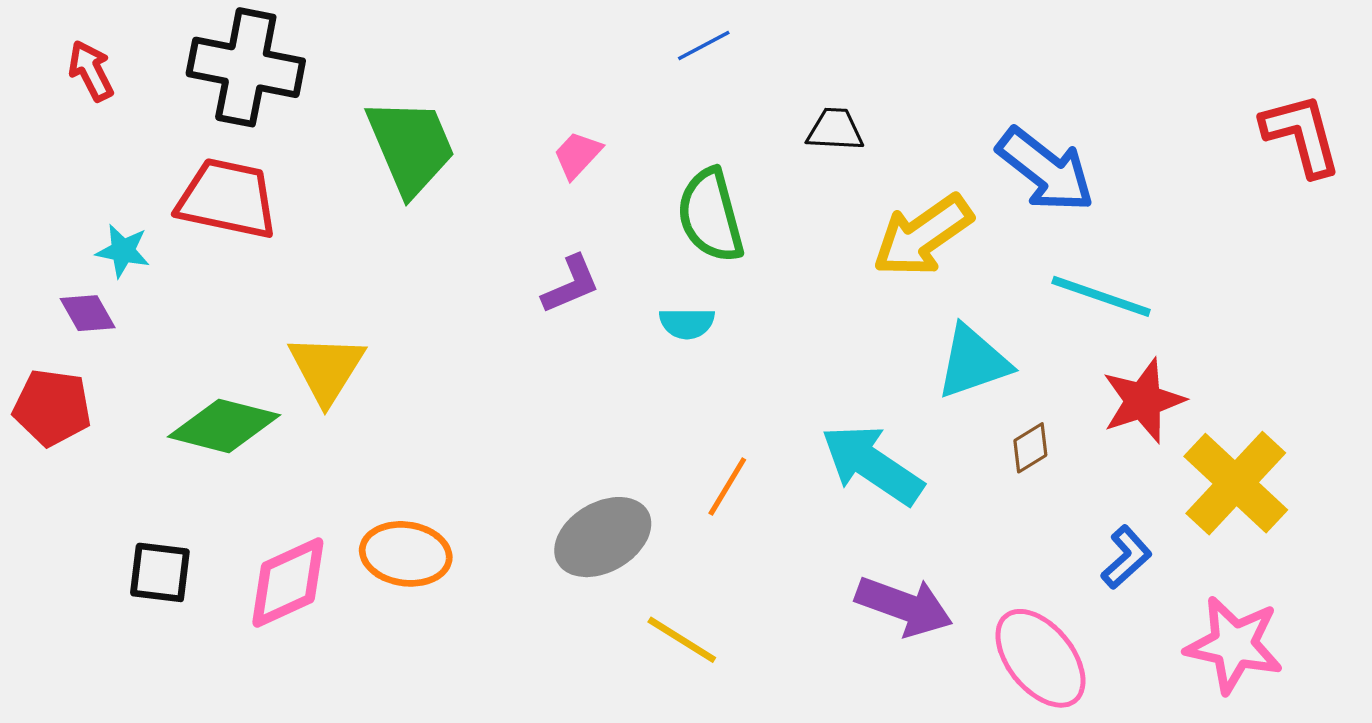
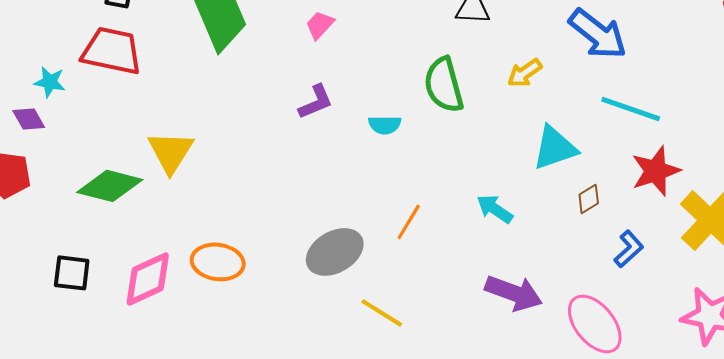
green semicircle: (710, 215) -> (444, 85), moved
yellow arrow: (923, 236) -> (525, 73), size x0.6
cyan arrow: (872, 465) -> (495, 209), size x0.6
blue L-shape: (1126, 557) -> (629, 249), moved

